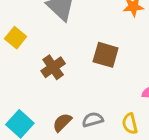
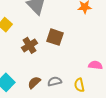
brown square: (106, 55) -> (55, 37), moved

